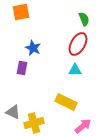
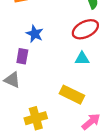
red ellipse: (78, 44) -> (85, 29), turned 35
gray triangle: (13, 112) -> (12, 80), moved

